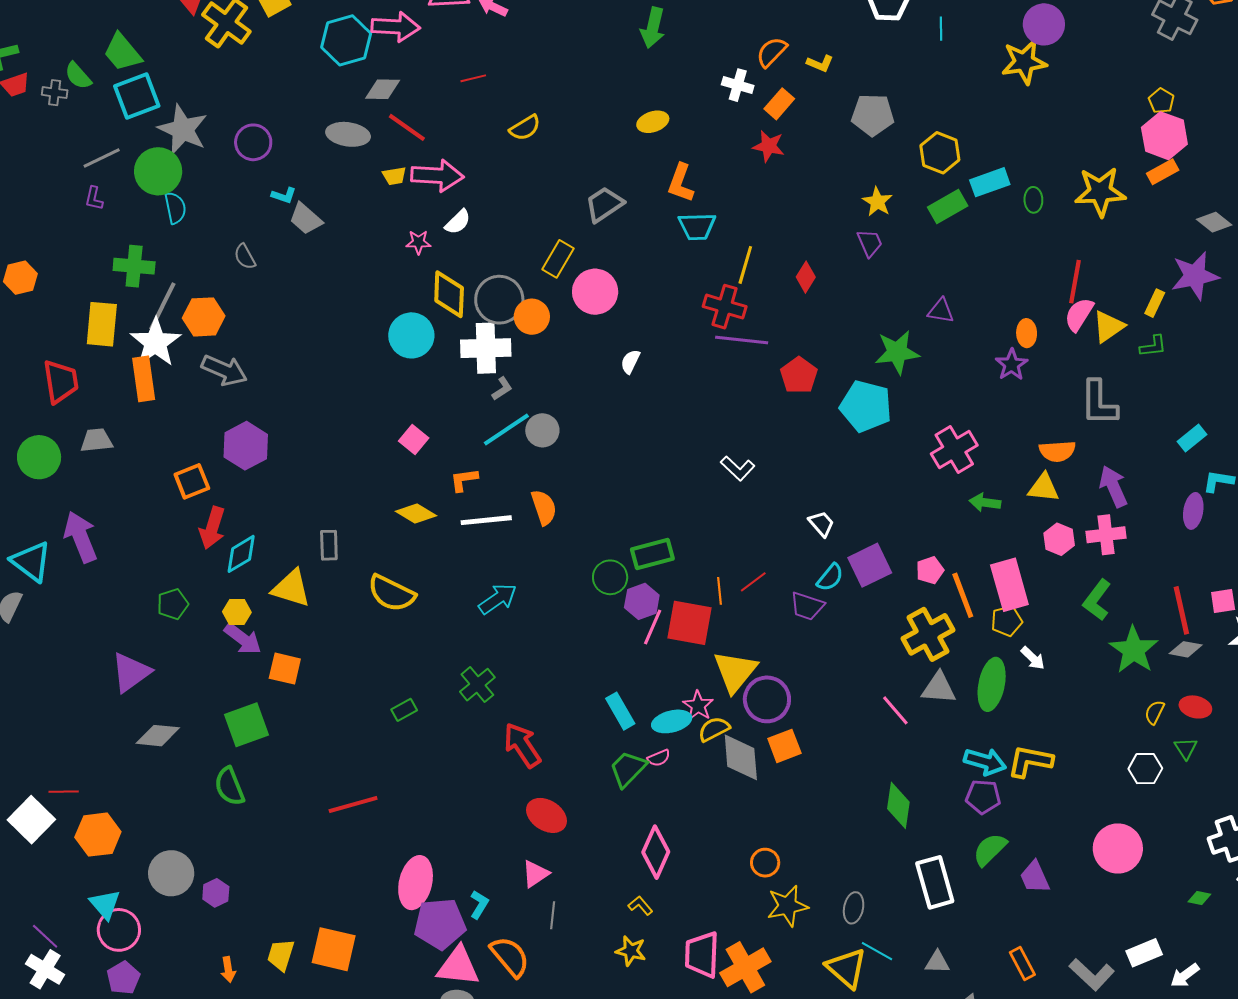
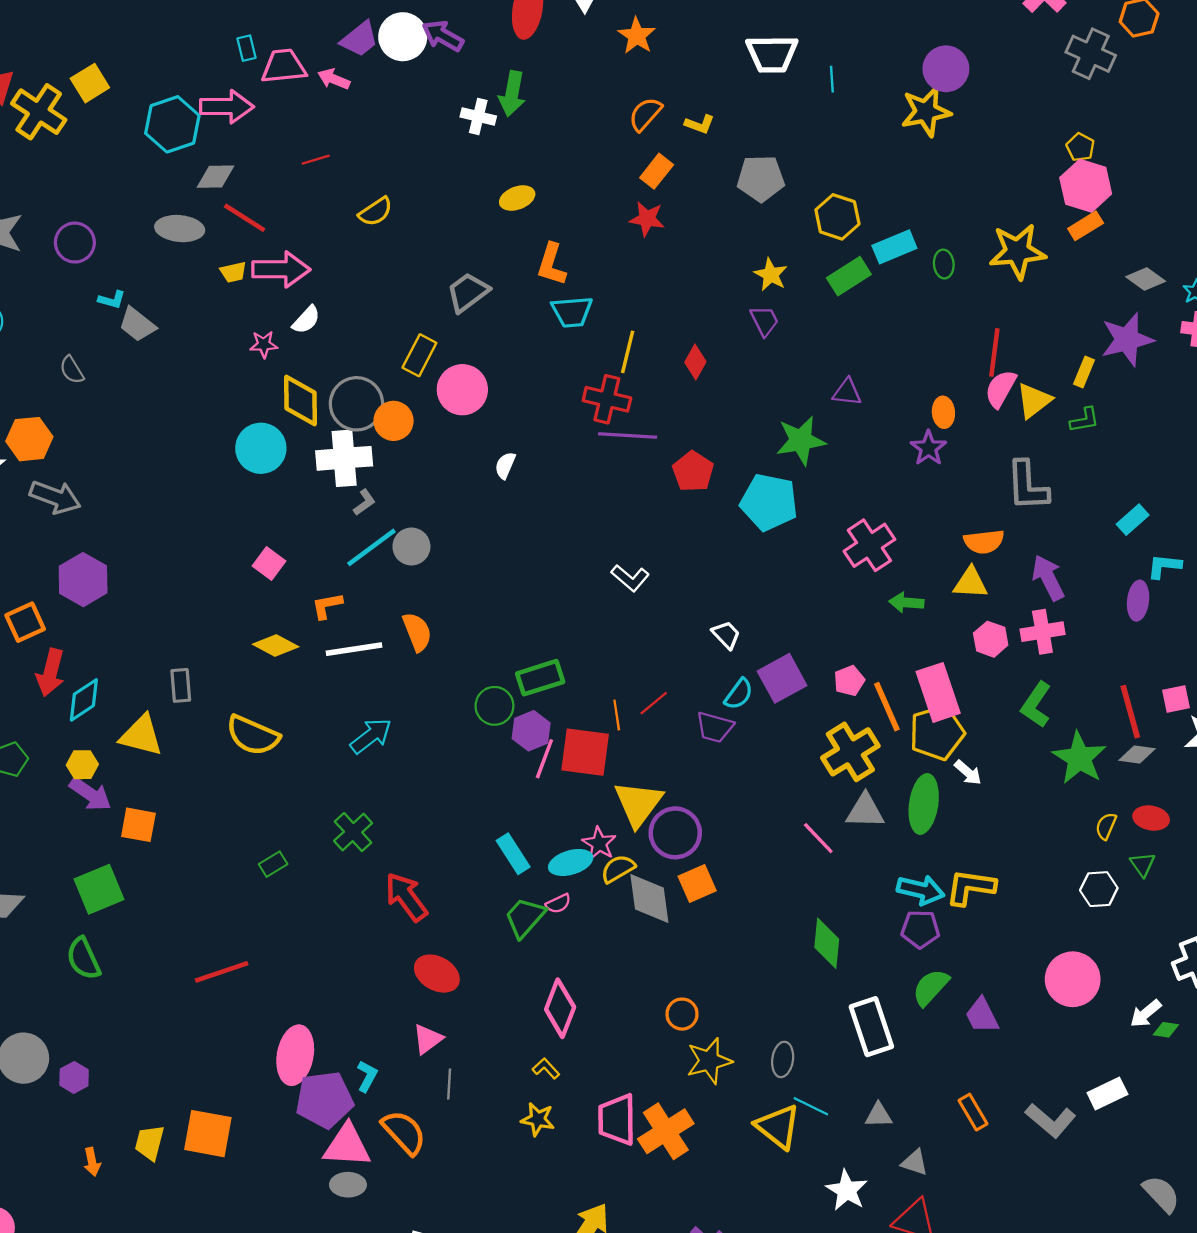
white cross: (738, 85) -> (478, 116), moved
yellow pentagon: (1007, 621) -> (937, 733), size x1.6
white arrow: (1185, 975) -> (1146, 1014), moved

